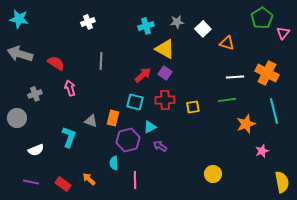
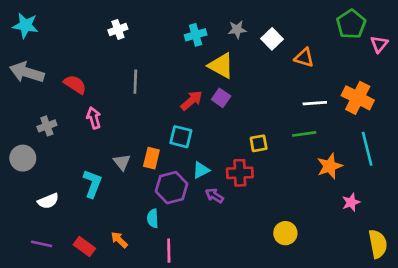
red cross: (165, 100) -> (240, 173), moved
gray triangle: (91, 121) -> (122, 162), turned 32
pink line: (135, 180) -> (169, 251), moved

